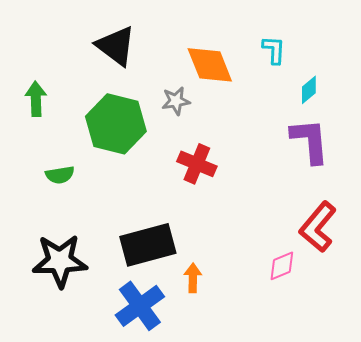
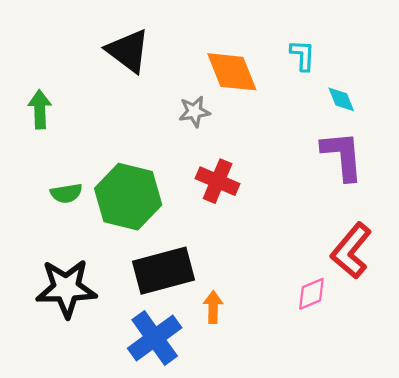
cyan diamond: (309, 90) -> (341, 99), turned -72
green hexagon: (116, 124) -> (128, 197), moved

